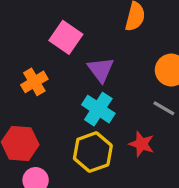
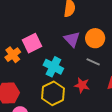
pink square: (66, 37) -> (32, 43), moved, turned 36
purple triangle: (101, 70) -> (72, 39), moved

